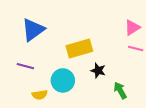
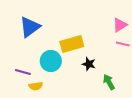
purple line: (25, 66) -> (23, 72), moved
cyan circle: (63, 80) -> (51, 61), moved

